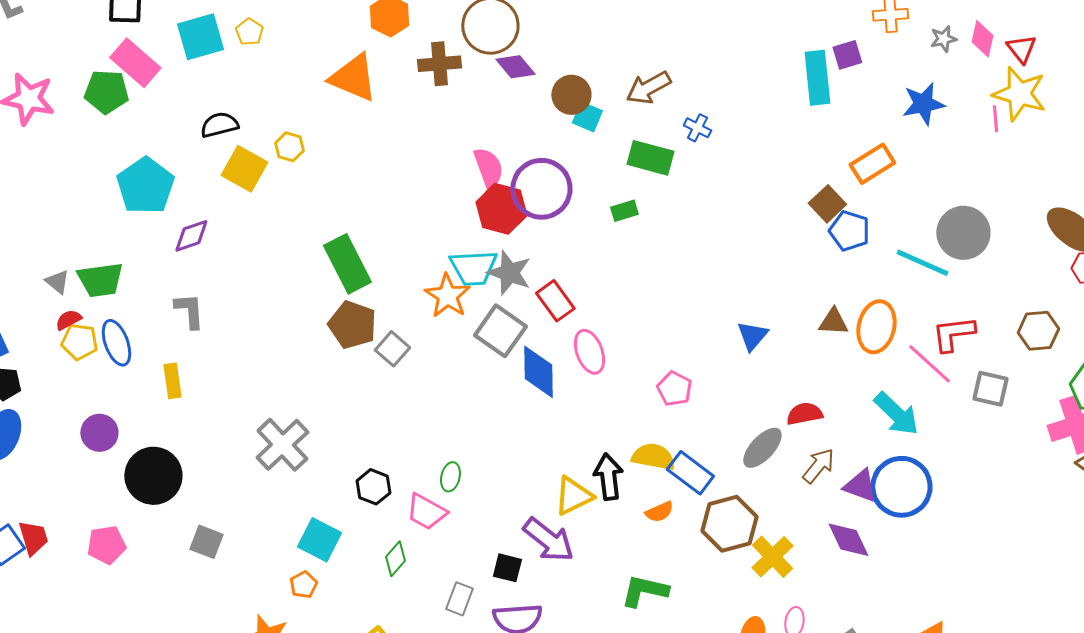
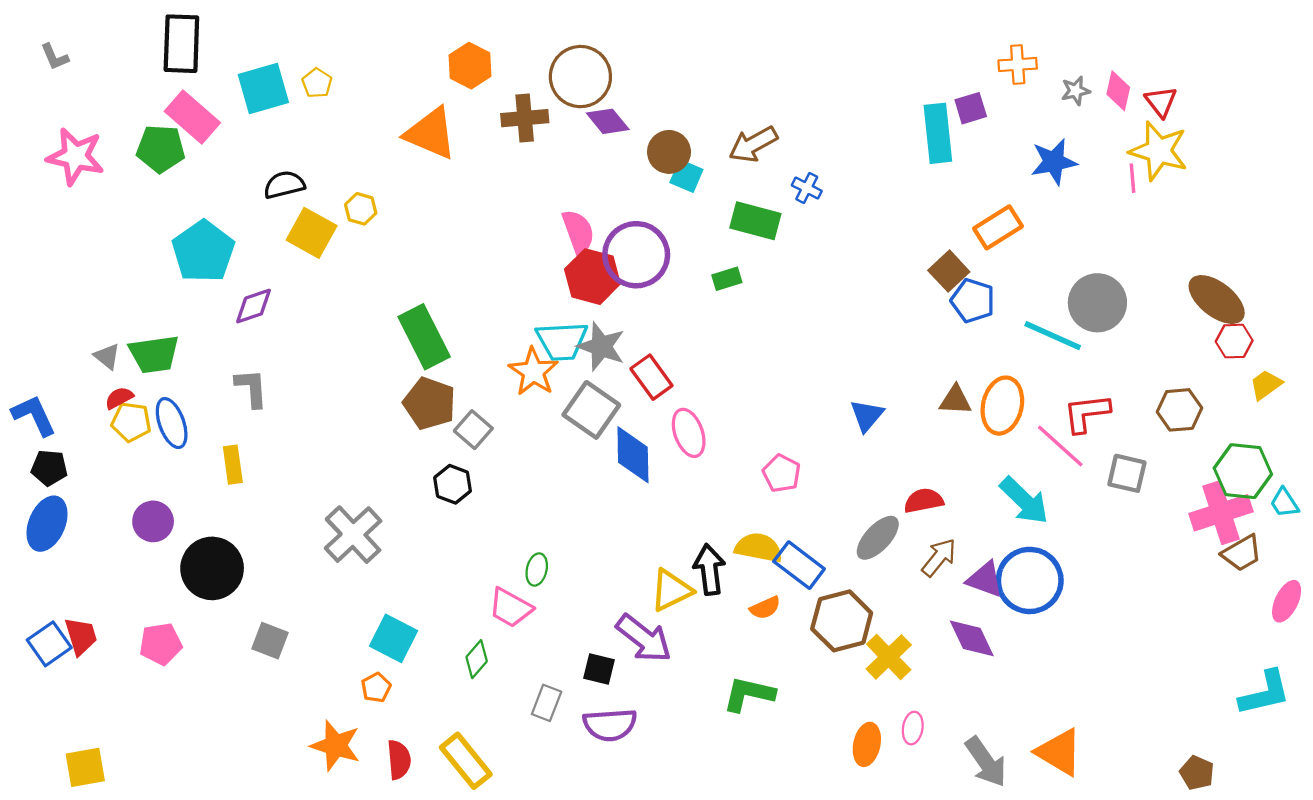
black hexagon: (373, 487) -> (453, 484), moved

